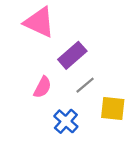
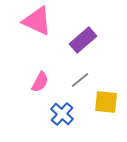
purple rectangle: (72, 55) -> (83, 40), moved

